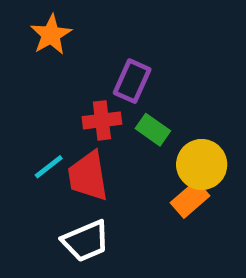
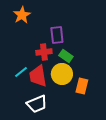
purple rectangle: (132, 81) -> (57, 35), turned -30
yellow circle: (202, 164) -> (62, 74), moved
orange rectangle: (190, 199) -> (82, 86), turned -35

